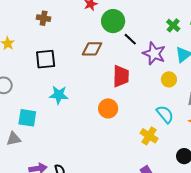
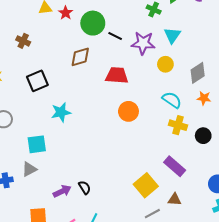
brown cross: (44, 18) -> (23, 41), turned 32
red trapezoid: (121, 76) -> (117, 75), turned -70
orange circle: (108, 108) -> (128, 111), moved
yellow cross: (149, 136) -> (178, 125), moved

